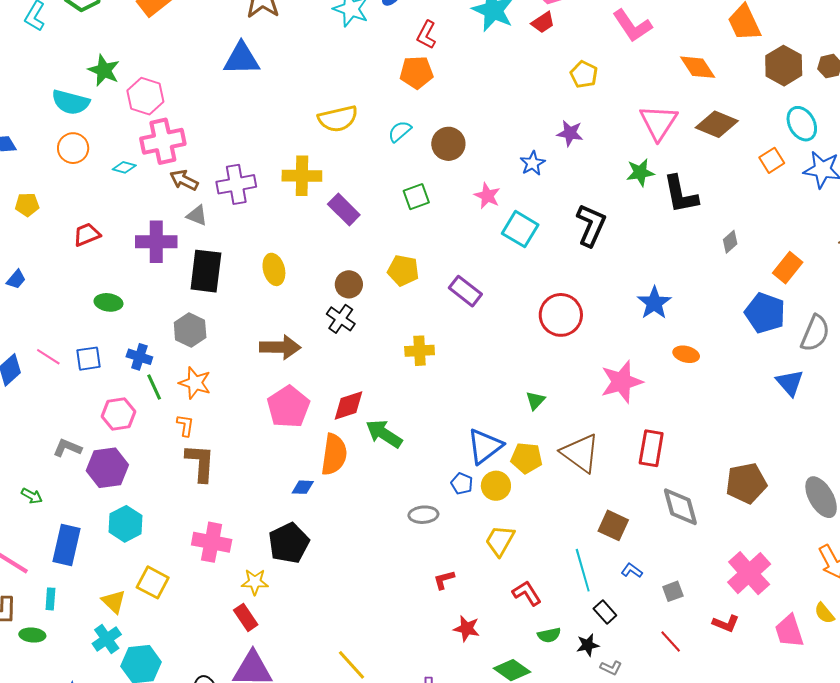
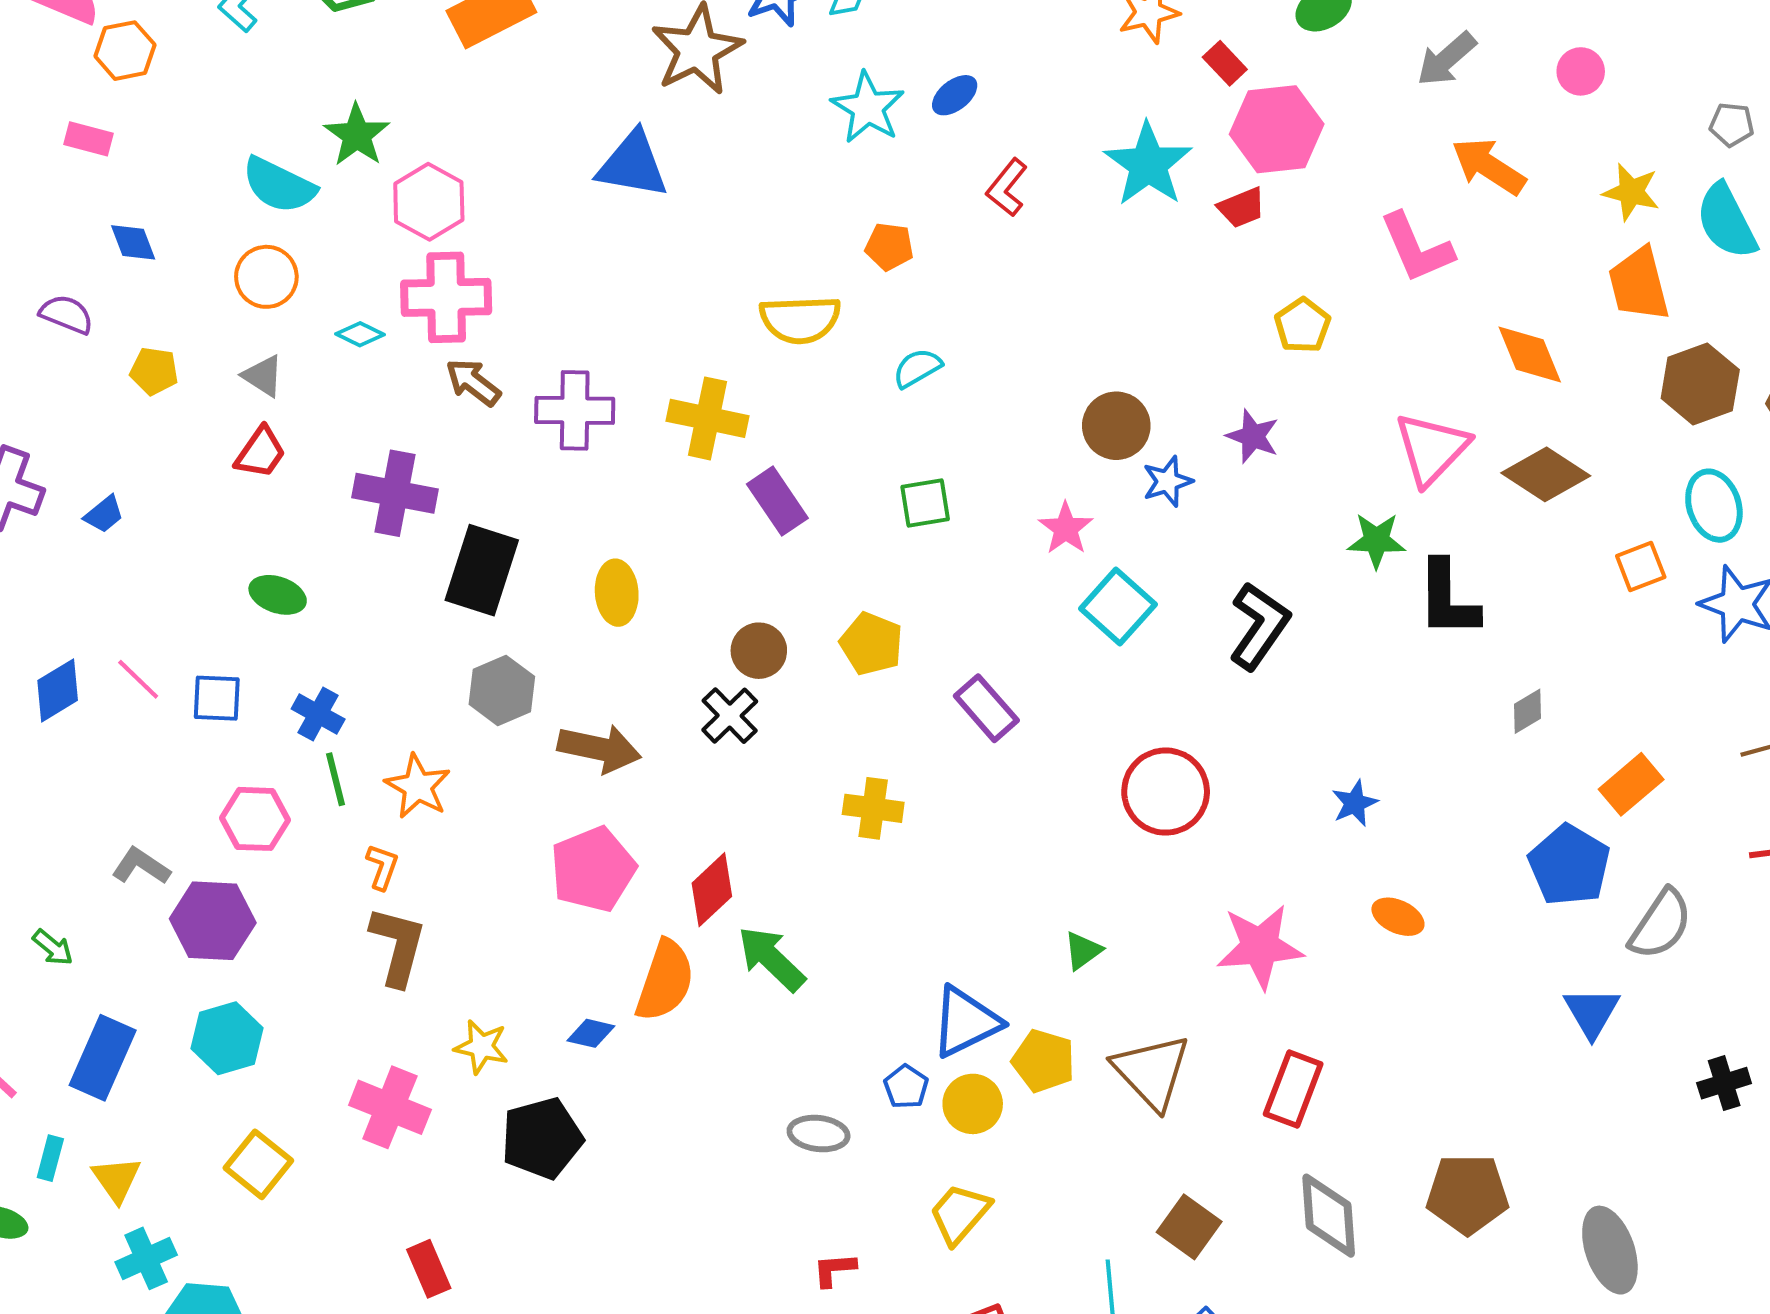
orange pentagon: (416, 72) -> (889, 247), moved, size x0.7
brown circle: (448, 144) -> (1116, 426), moved
gray triangle: (197, 216) -> (263, 376), moved
red trapezoid: (87, 234) -> (261, 453), turned 136
blue star: (654, 303) -> (1355, 803), size x0.7
gray hexagon: (190, 330) -> (502, 690), moved
red diamond: (348, 406) -> (712, 890), turned -36
yellow star: (255, 582) -> (481, 1047), moved
yellow triangle: (114, 602) -> (116, 1179), moved

